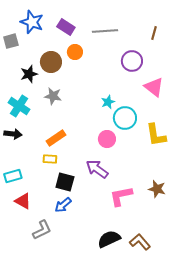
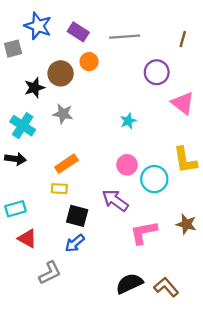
cyan circle: (125, 118) -> (154, 179), moved

